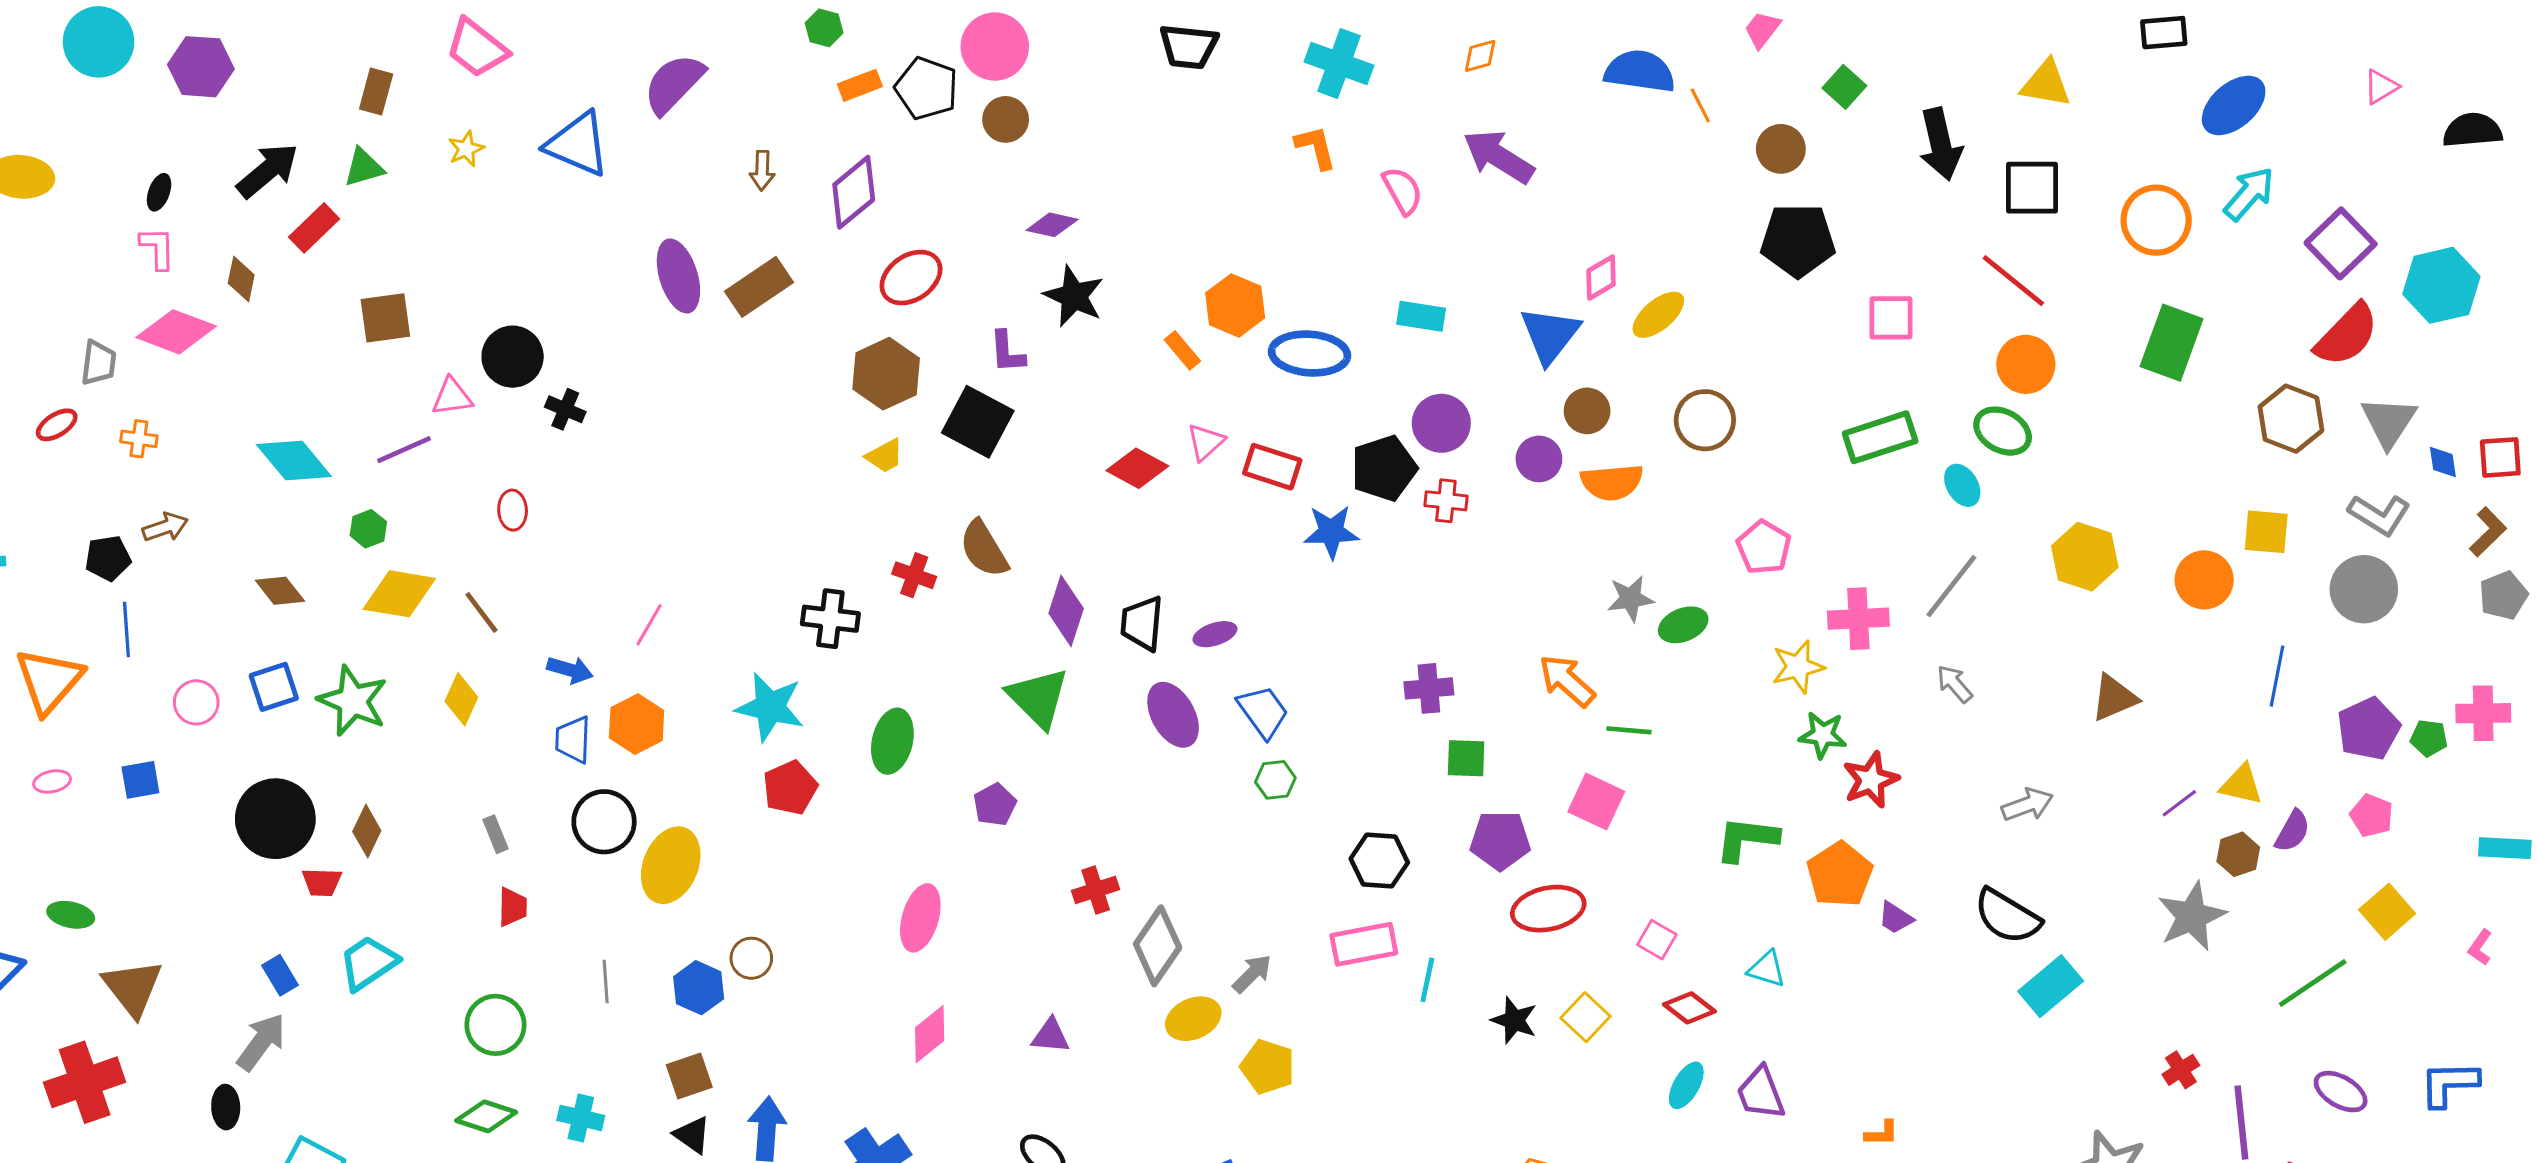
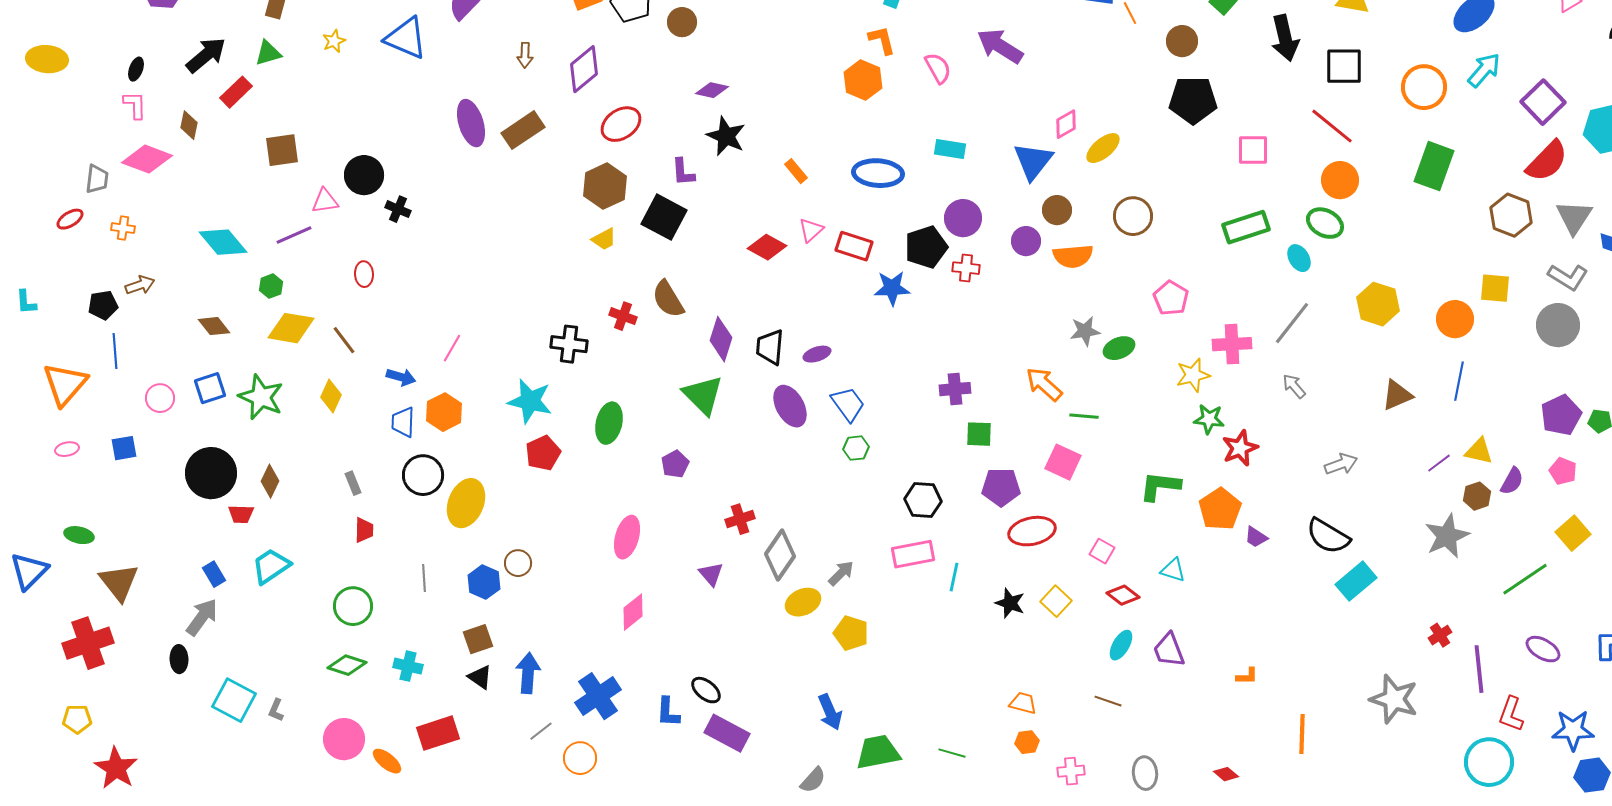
orange hexagon: (1235, 305) -> (863, 80), moved
blue line: (2277, 676) -> (1459, 381), moved
purple triangle: (1051, 1036) -> (711, 574), moved, turned 44

